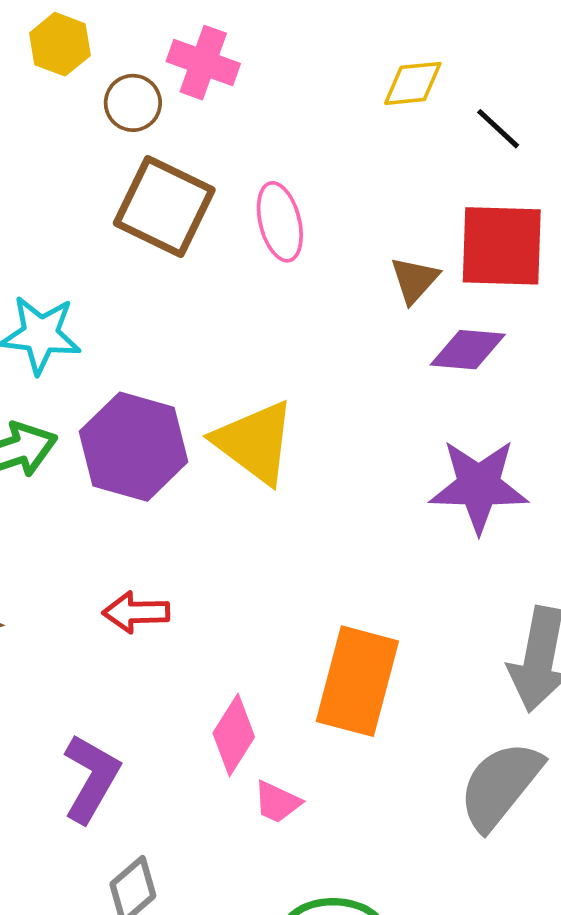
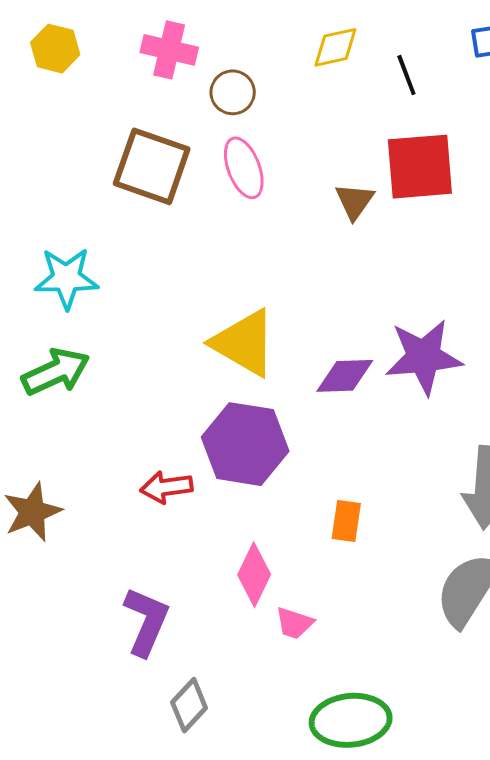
brown circle: (133, 103) -> (233, 92), moved
black line: (498, 129) -> (406, 75), turned 33
purple diamond: (468, 350) -> (345, 376), moved
purple hexagon: (134, 447) -> (245, 444), moved
orange rectangle: (357, 681) -> (346, 521), size x0.5

